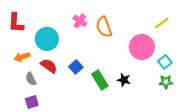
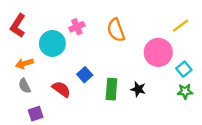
pink cross: (80, 21) -> (77, 27), moved, turned 32
red L-shape: (16, 23) -> (18, 26), turned 30
red semicircle: (49, 66) -> (61, 89), moved
gray semicircle: (31, 79) -> (25, 86), moved
green rectangle: (100, 80) -> (111, 89), turned 36

